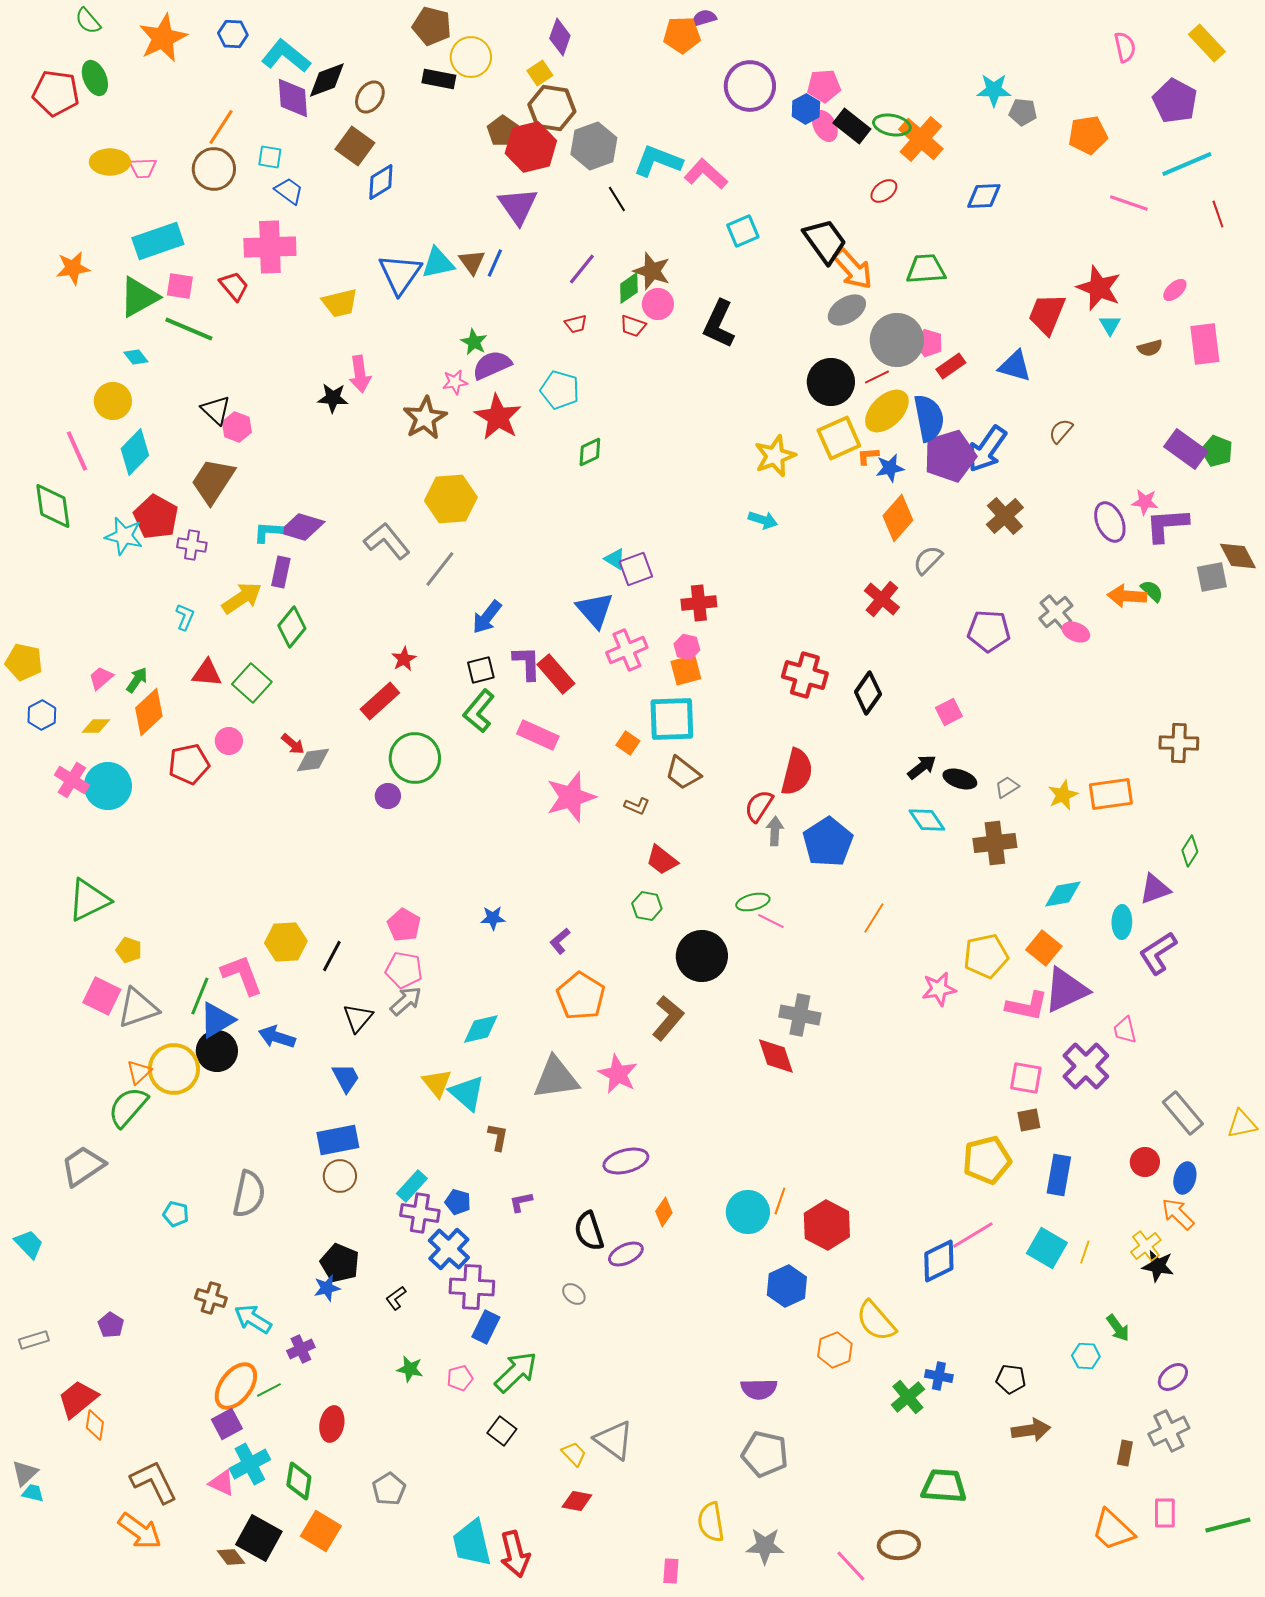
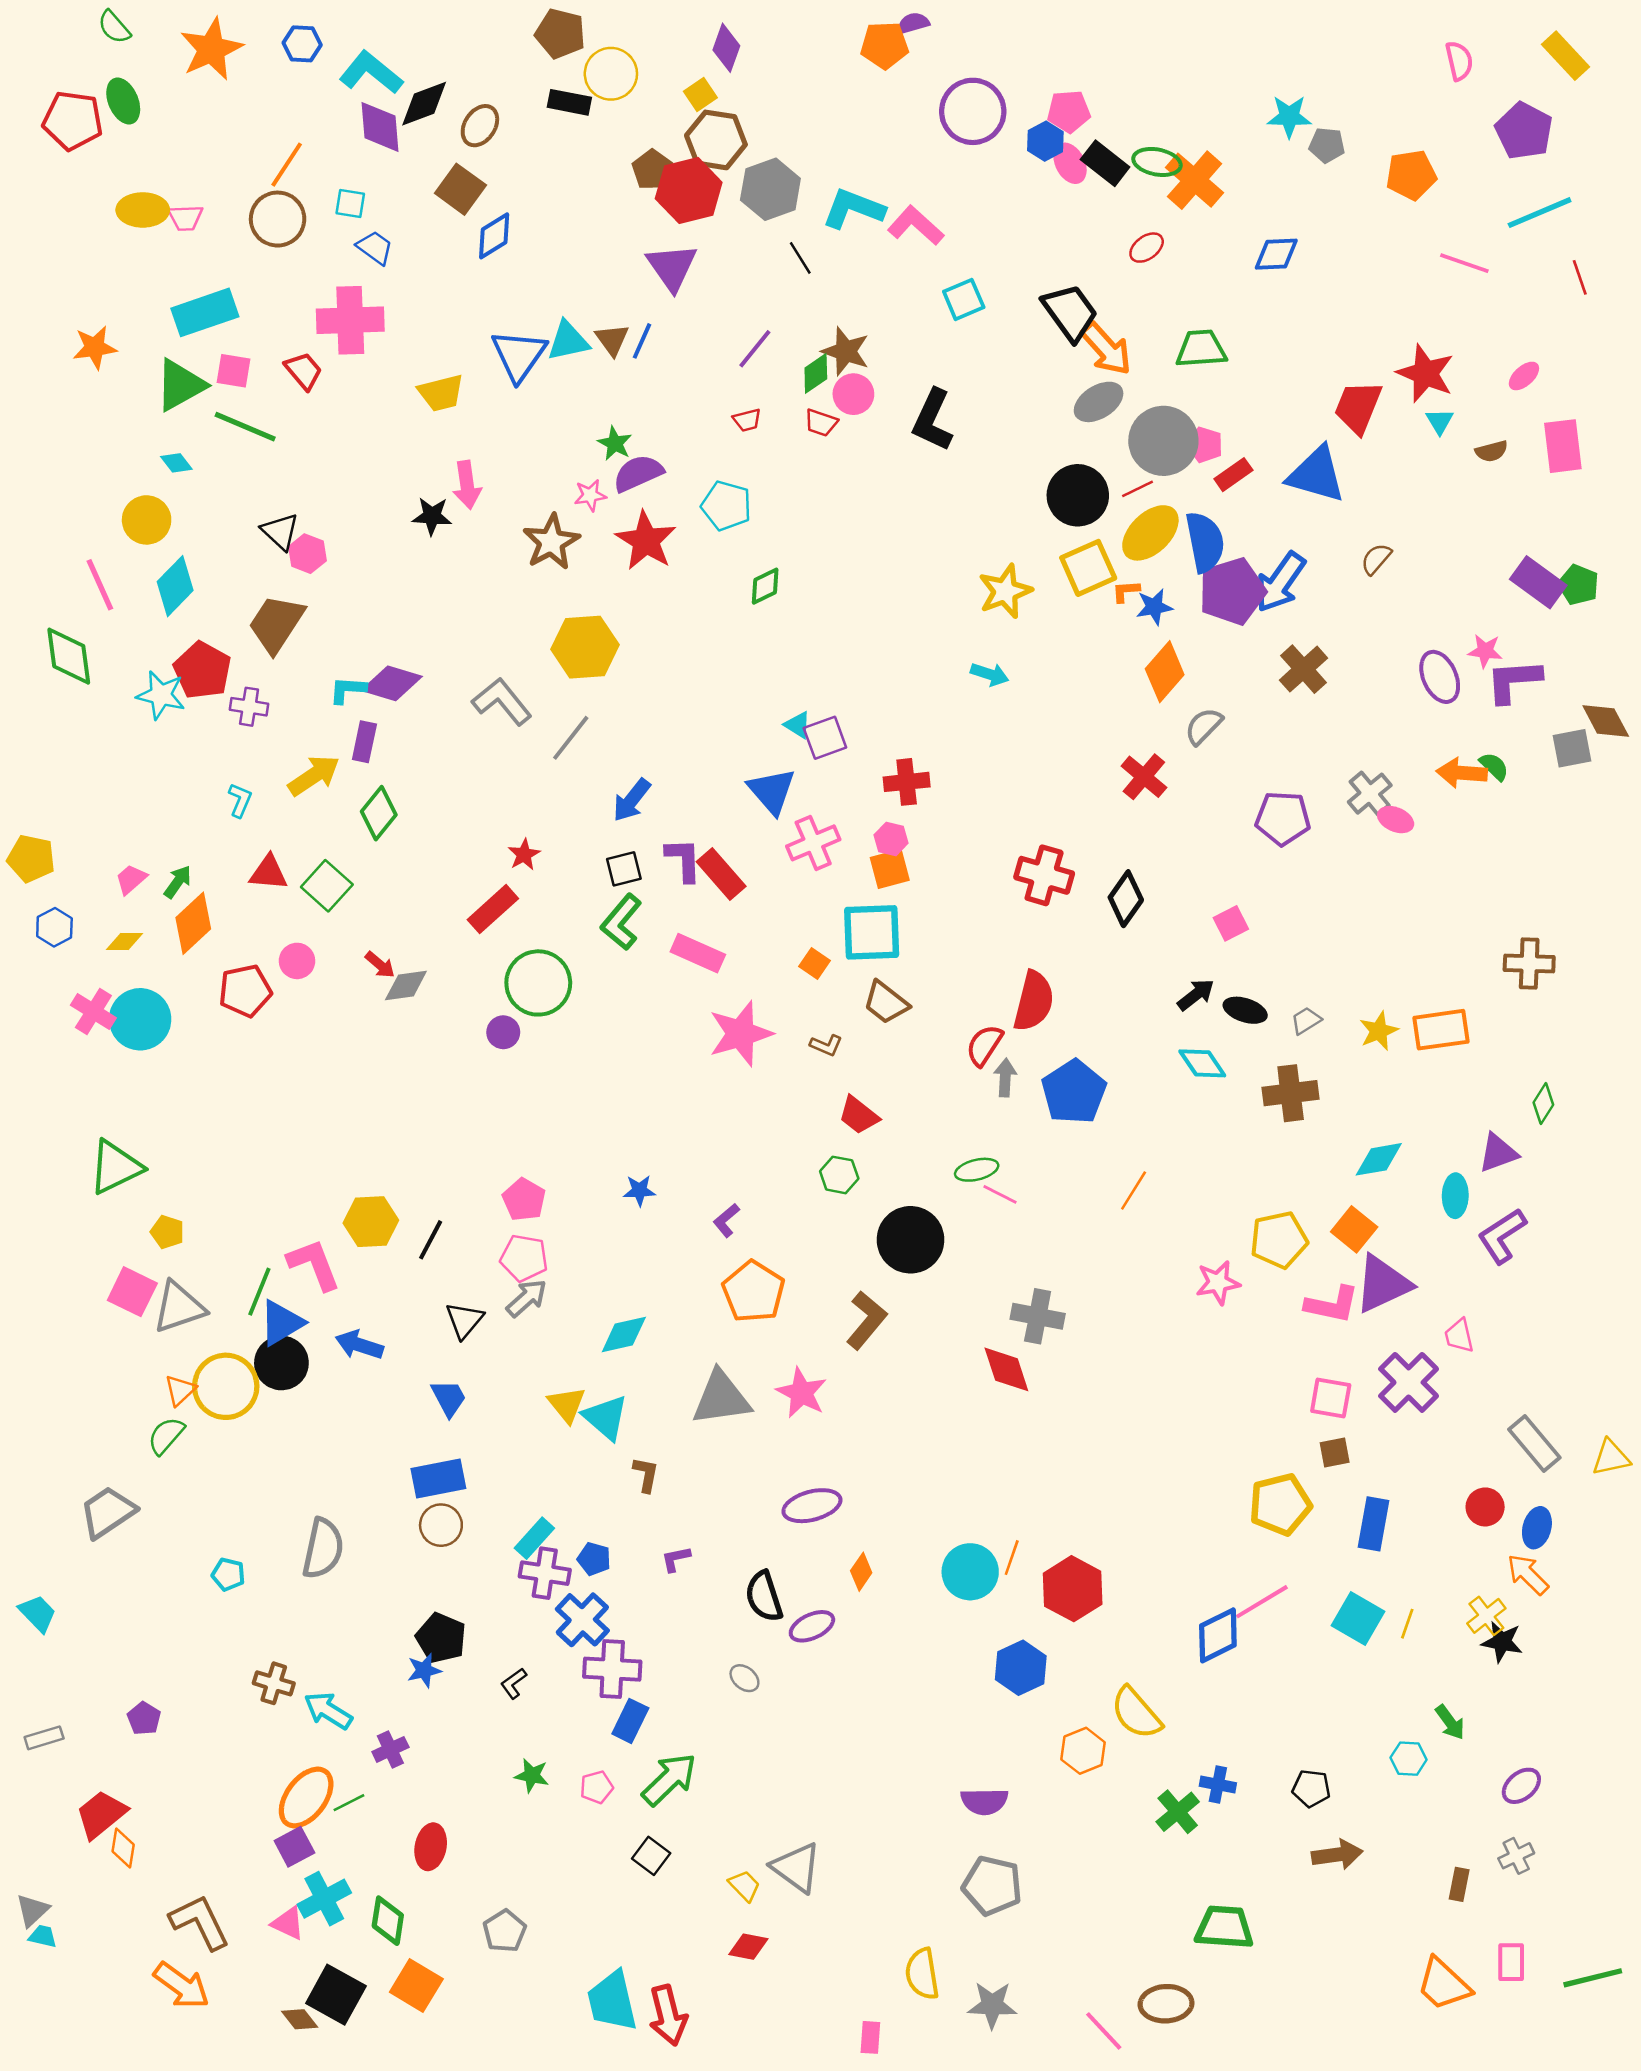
blue triangle: (1015, 366) -> (1316, 475), size x1.4
green semicircle: (128, 1107) -> (166, 1436), size x0.7
gray cross: (1169, 1431) -> (1516, 1856), size x0.7

